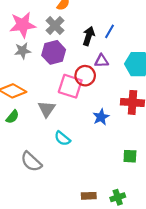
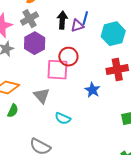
gray cross: (55, 26) -> (29, 19), turned 30
blue line: (110, 31) -> (85, 18), moved
purple triangle: (102, 61) -> (77, 26), moved

